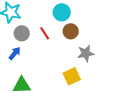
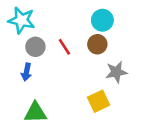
cyan circle: (62, 12) -> (102, 20), moved
blue arrow: (15, 53) -> (27, 72), turned 152

